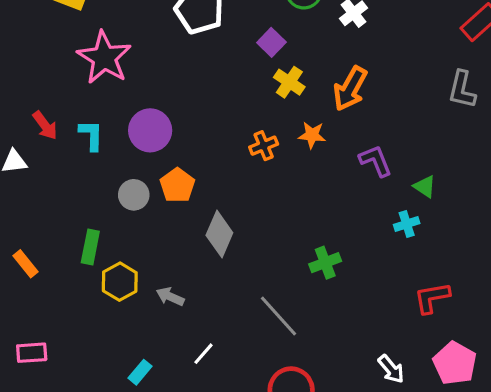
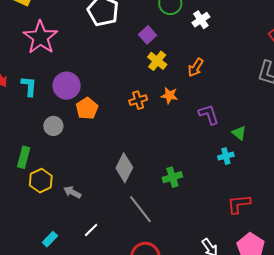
orange arrow: (350, 89) -> (196, 68), size x0.7
orange pentagon: (177, 185) -> (87, 108), moved
gray diamond: (219, 234) -> (124, 168), moved

